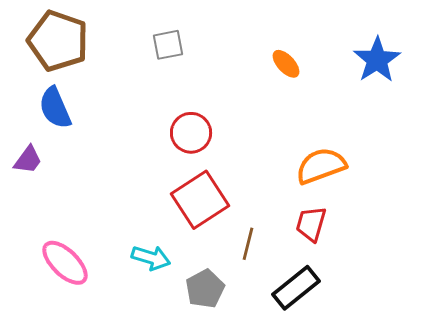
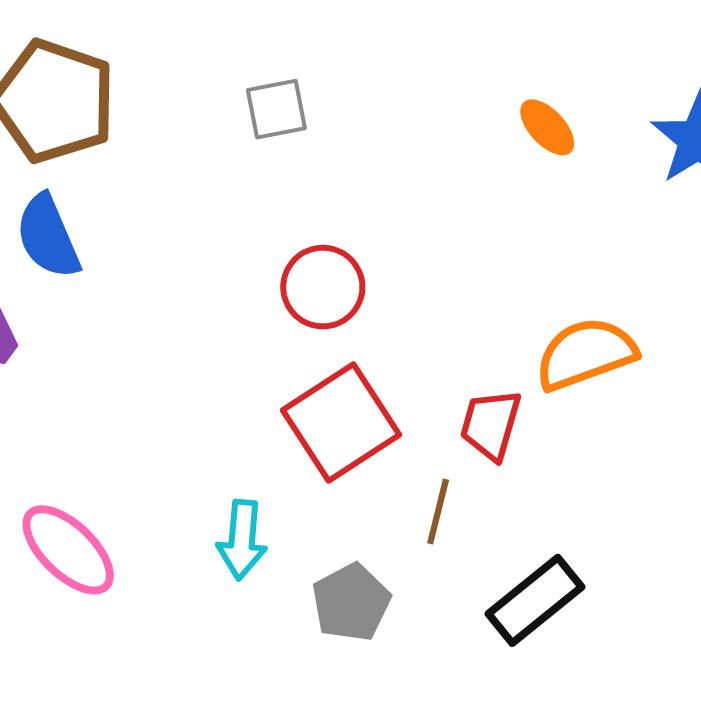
orange ellipse: (286, 64) -> (547, 127), moved
red trapezoid: (311, 224) -> (491, 425), moved
cyan arrow: (151, 258) -> (242, 540), turned 78

